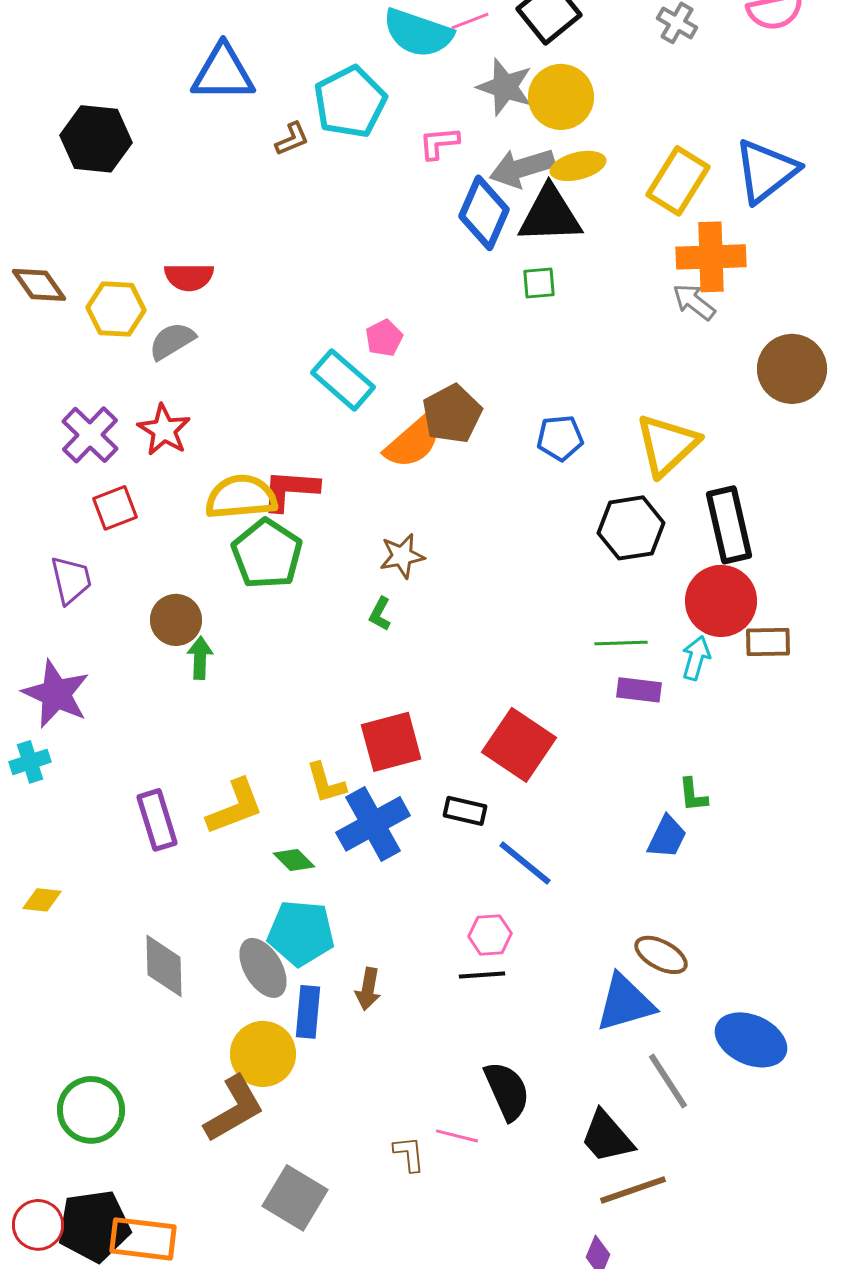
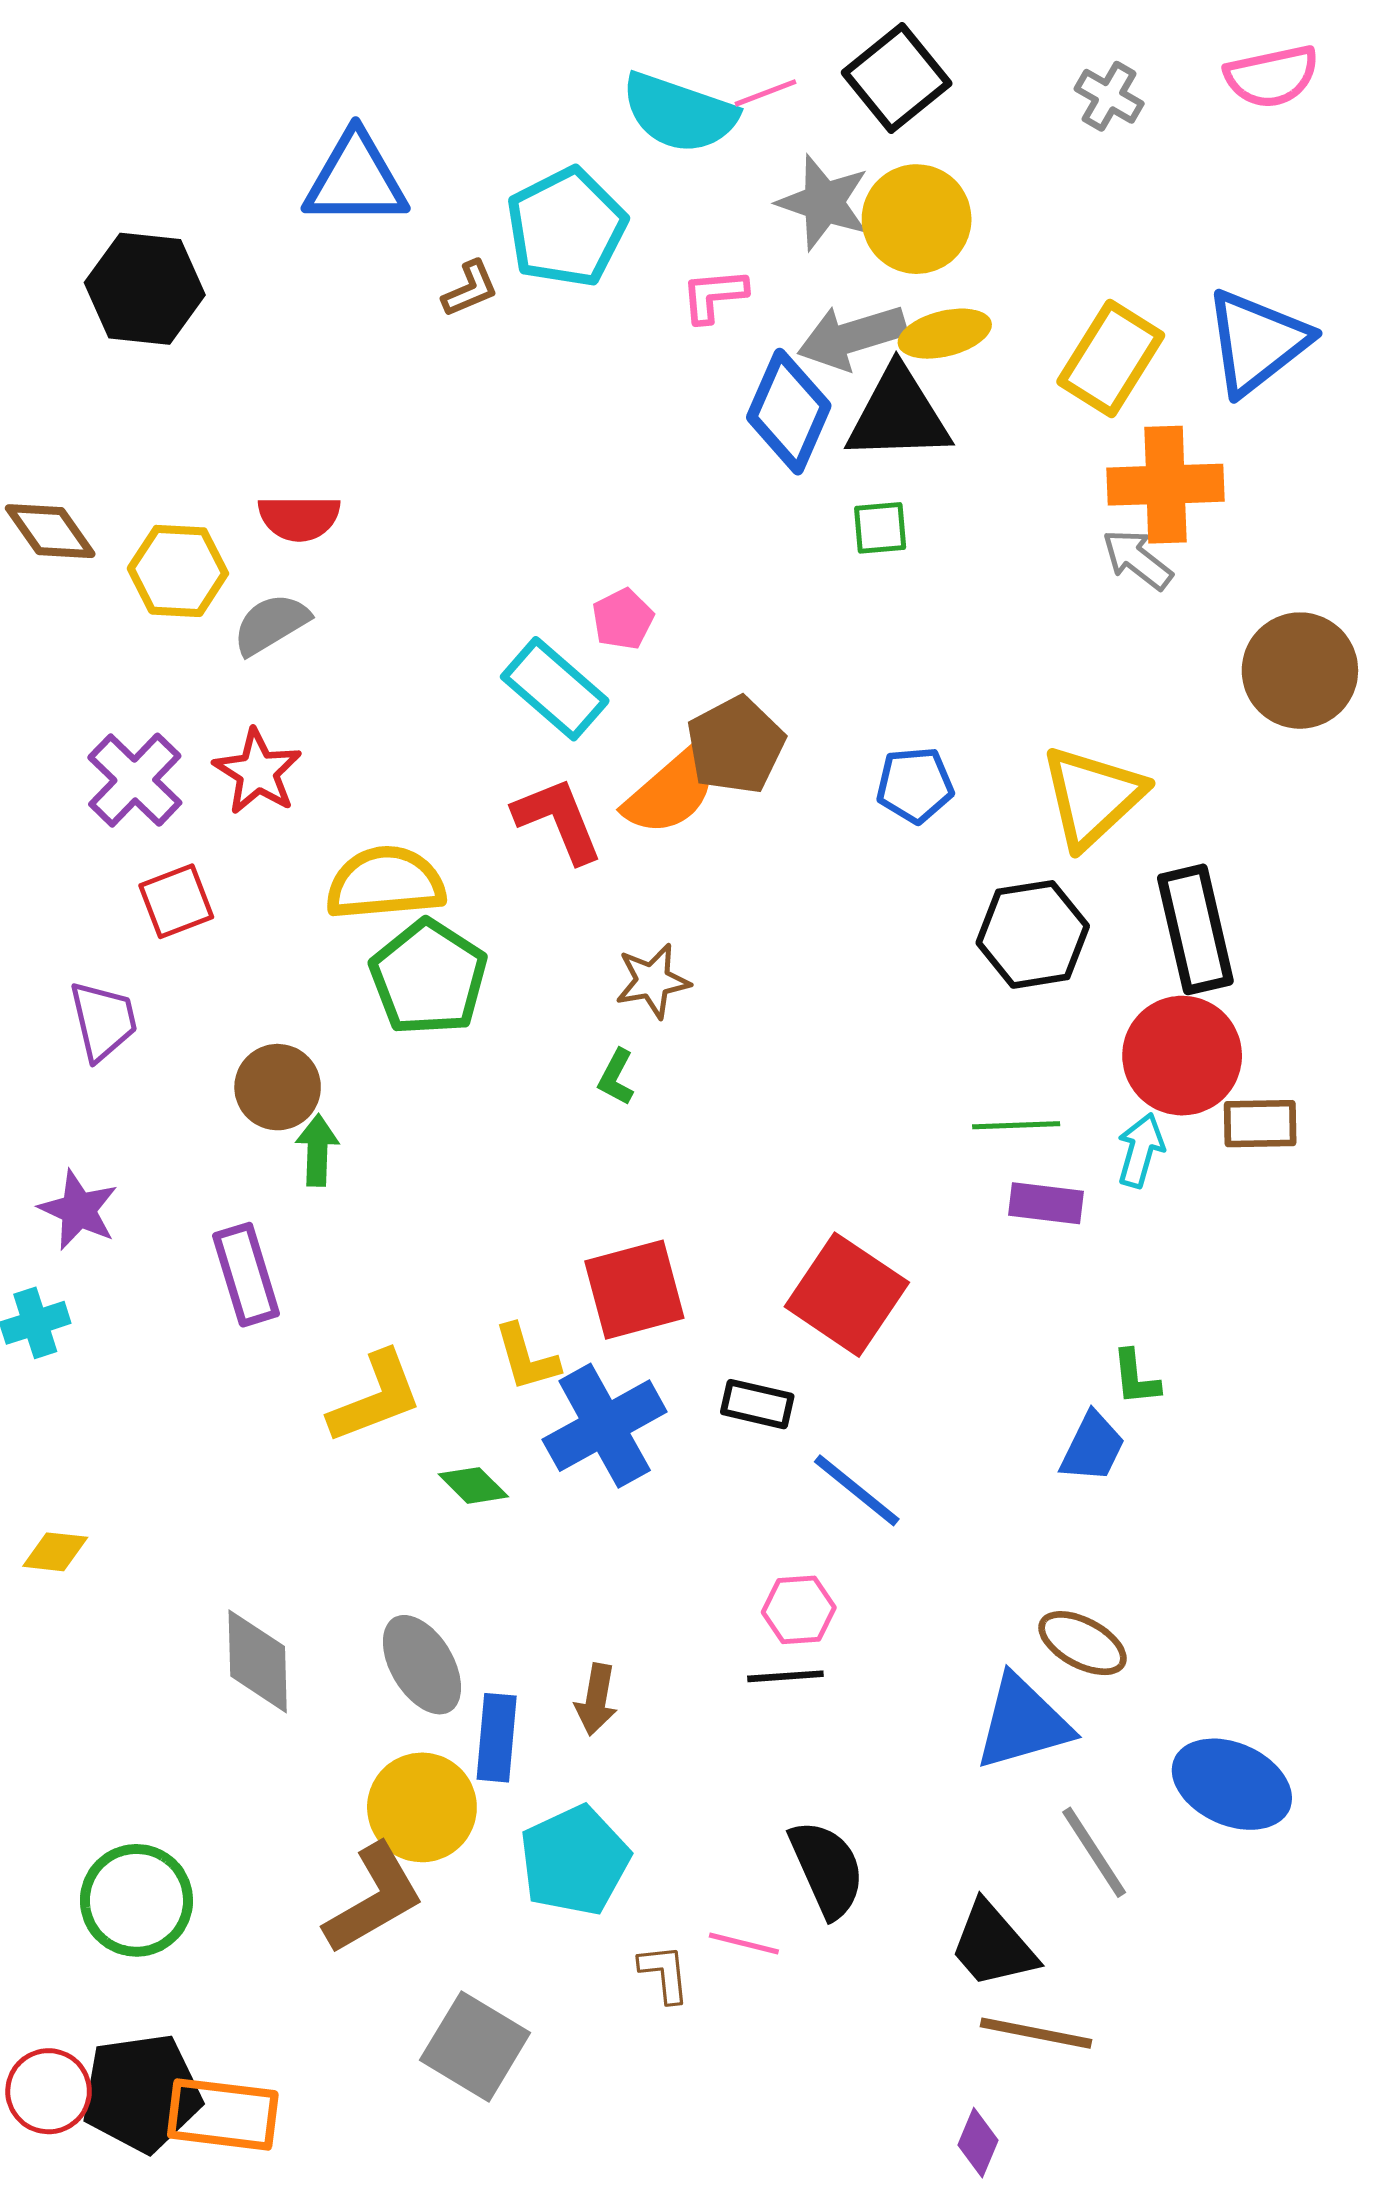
red L-shape: (290, 490) -> (558, 820), moved, turned 64
purple star: (56, 694) -> (78, 1210), size x0.7
purple rectangle: (157, 820) -> (246, 1275), moved
cyan pentagon: (301, 933) -> (575, 1861), moved, turned -30
brown line: (633, 1190) -> (1036, 2033), turned 30

